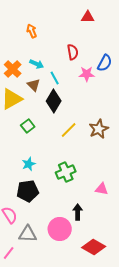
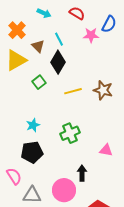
red semicircle: (73, 52) -> (77, 13), turned -49
cyan arrow: (37, 64) -> (44, 13), moved
green square: (28, 126) -> (39, 82), moved
brown star: (99, 129) -> (103, 90), turned -30
yellow line: (69, 130) -> (73, 91), turned 30

